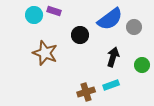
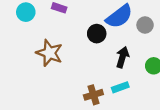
cyan circle: (34, 15) -> (26, 12), moved
black circle: (80, 35) -> (97, 34), moved

